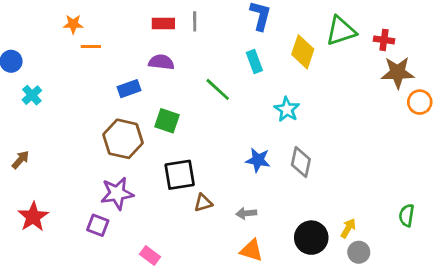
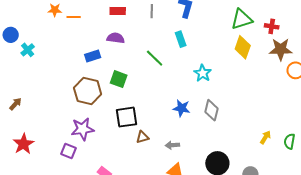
gray line: (195, 21) -> (152, 11), moved
orange line: (91, 47) -> (74, 17), moved
yellow diamond: (303, 52) -> (243, 47), moved
cyan cross: (32, 95) -> (28, 50), moved
green semicircle: (407, 215) -> (289, 141), moved
yellow arrow: (348, 228) -> (265, 137), moved

